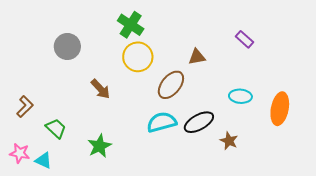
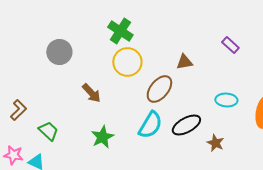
cyan semicircle: (162, 122) -> (150, 125), turned 136
green star: (99, 146) -> (102, 137), moved

